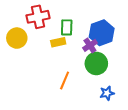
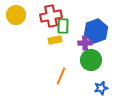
red cross: (38, 17) -> (51, 16), moved
yellow circle: (17, 38) -> (16, 15), moved
purple cross: (90, 45) -> (85, 43), turned 32

